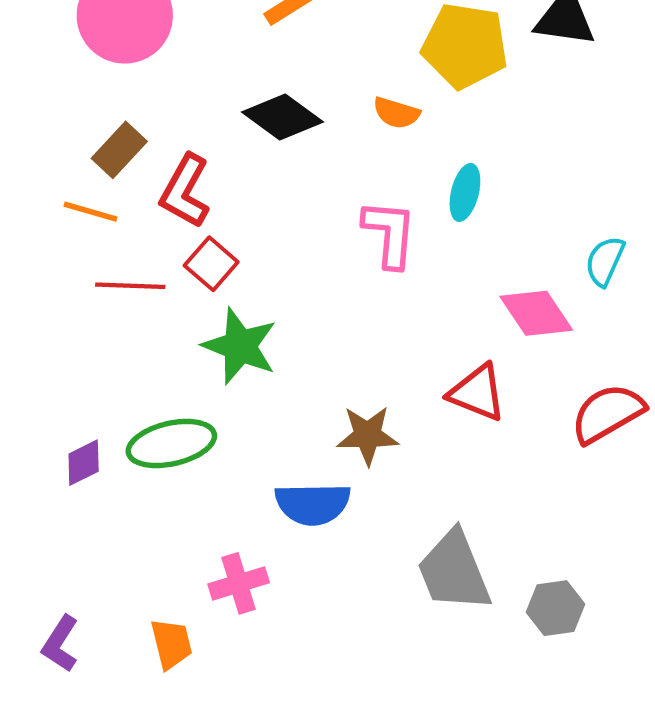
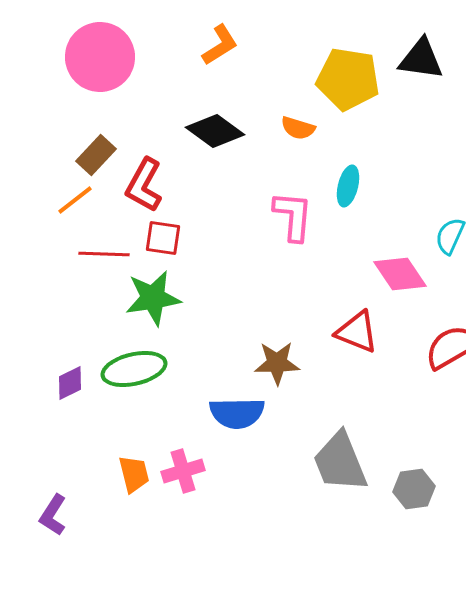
orange line: (90, 212) -> (75, 200), turned -54
red square: (211, 264) -> (163, 238), turned -33
green star: (240, 346) -> (153, 298), moved, turned -30
orange trapezoid: (171, 644) -> (134, 474), moved

